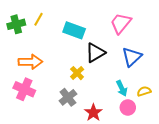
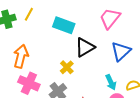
orange arrow: (30, 62) -> (21, 56), turned -75
pink cross: (24, 89) -> (29, 83), moved

